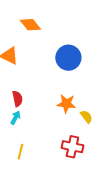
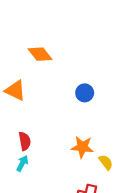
blue circle: (68, 58) -> (85, 93), size x0.6

